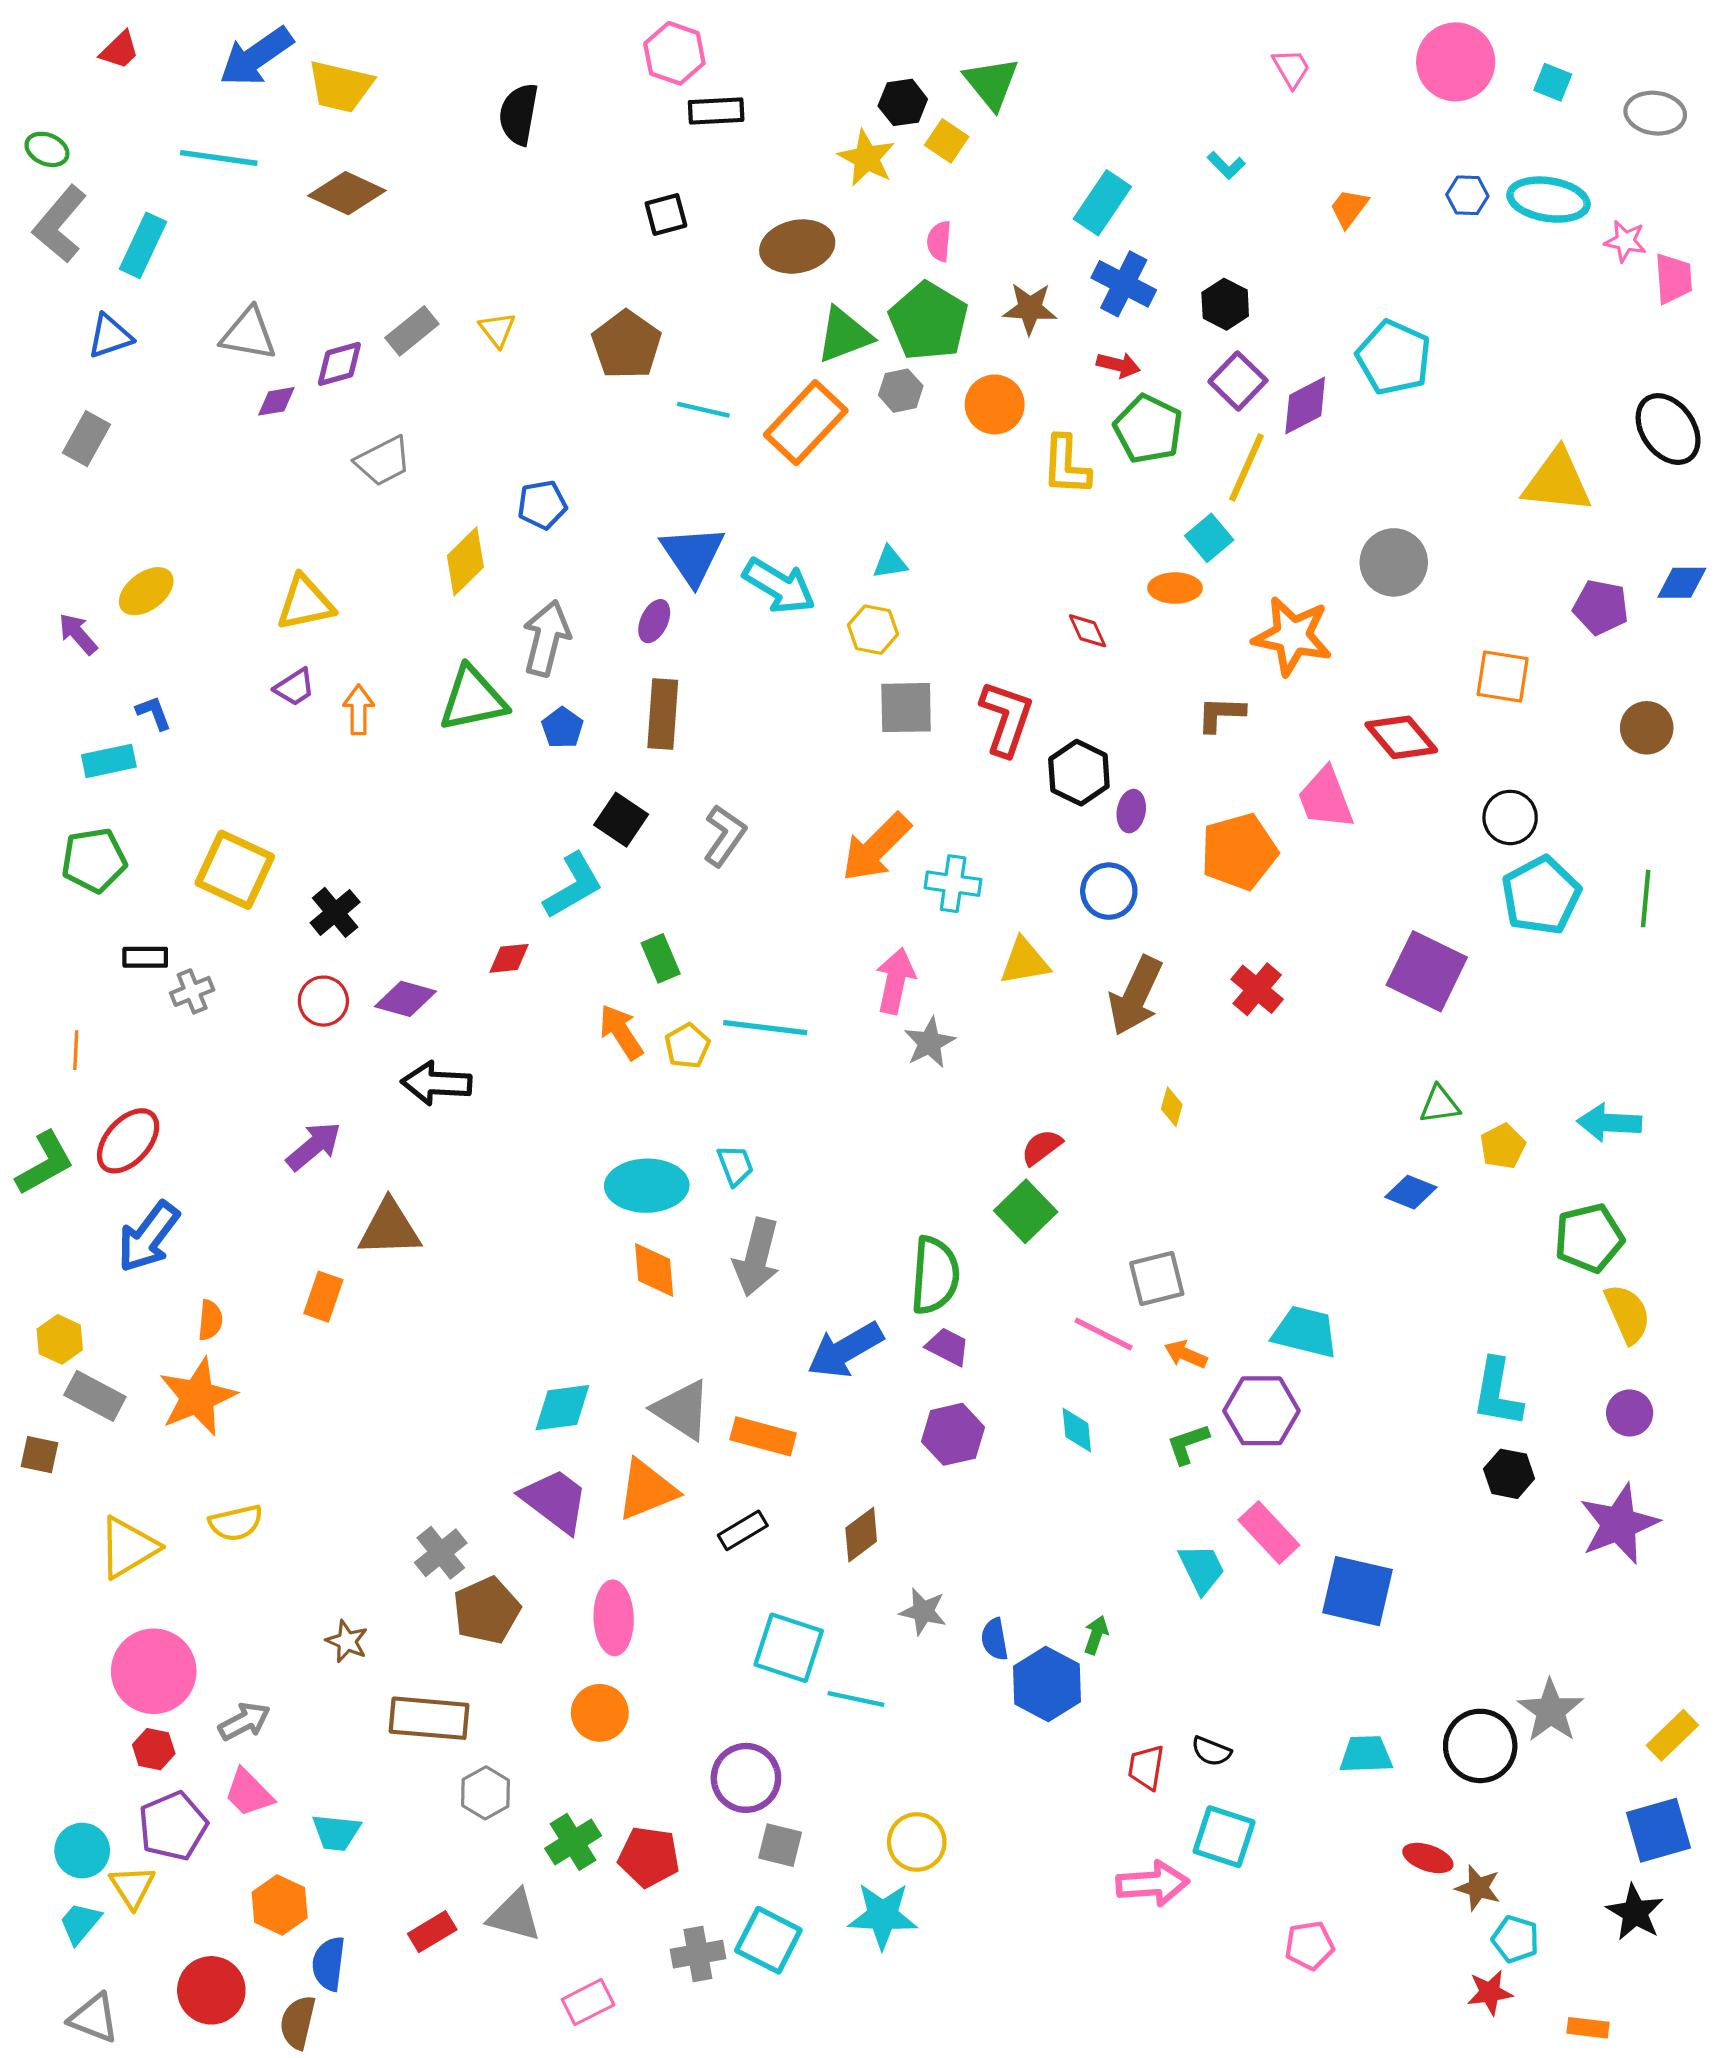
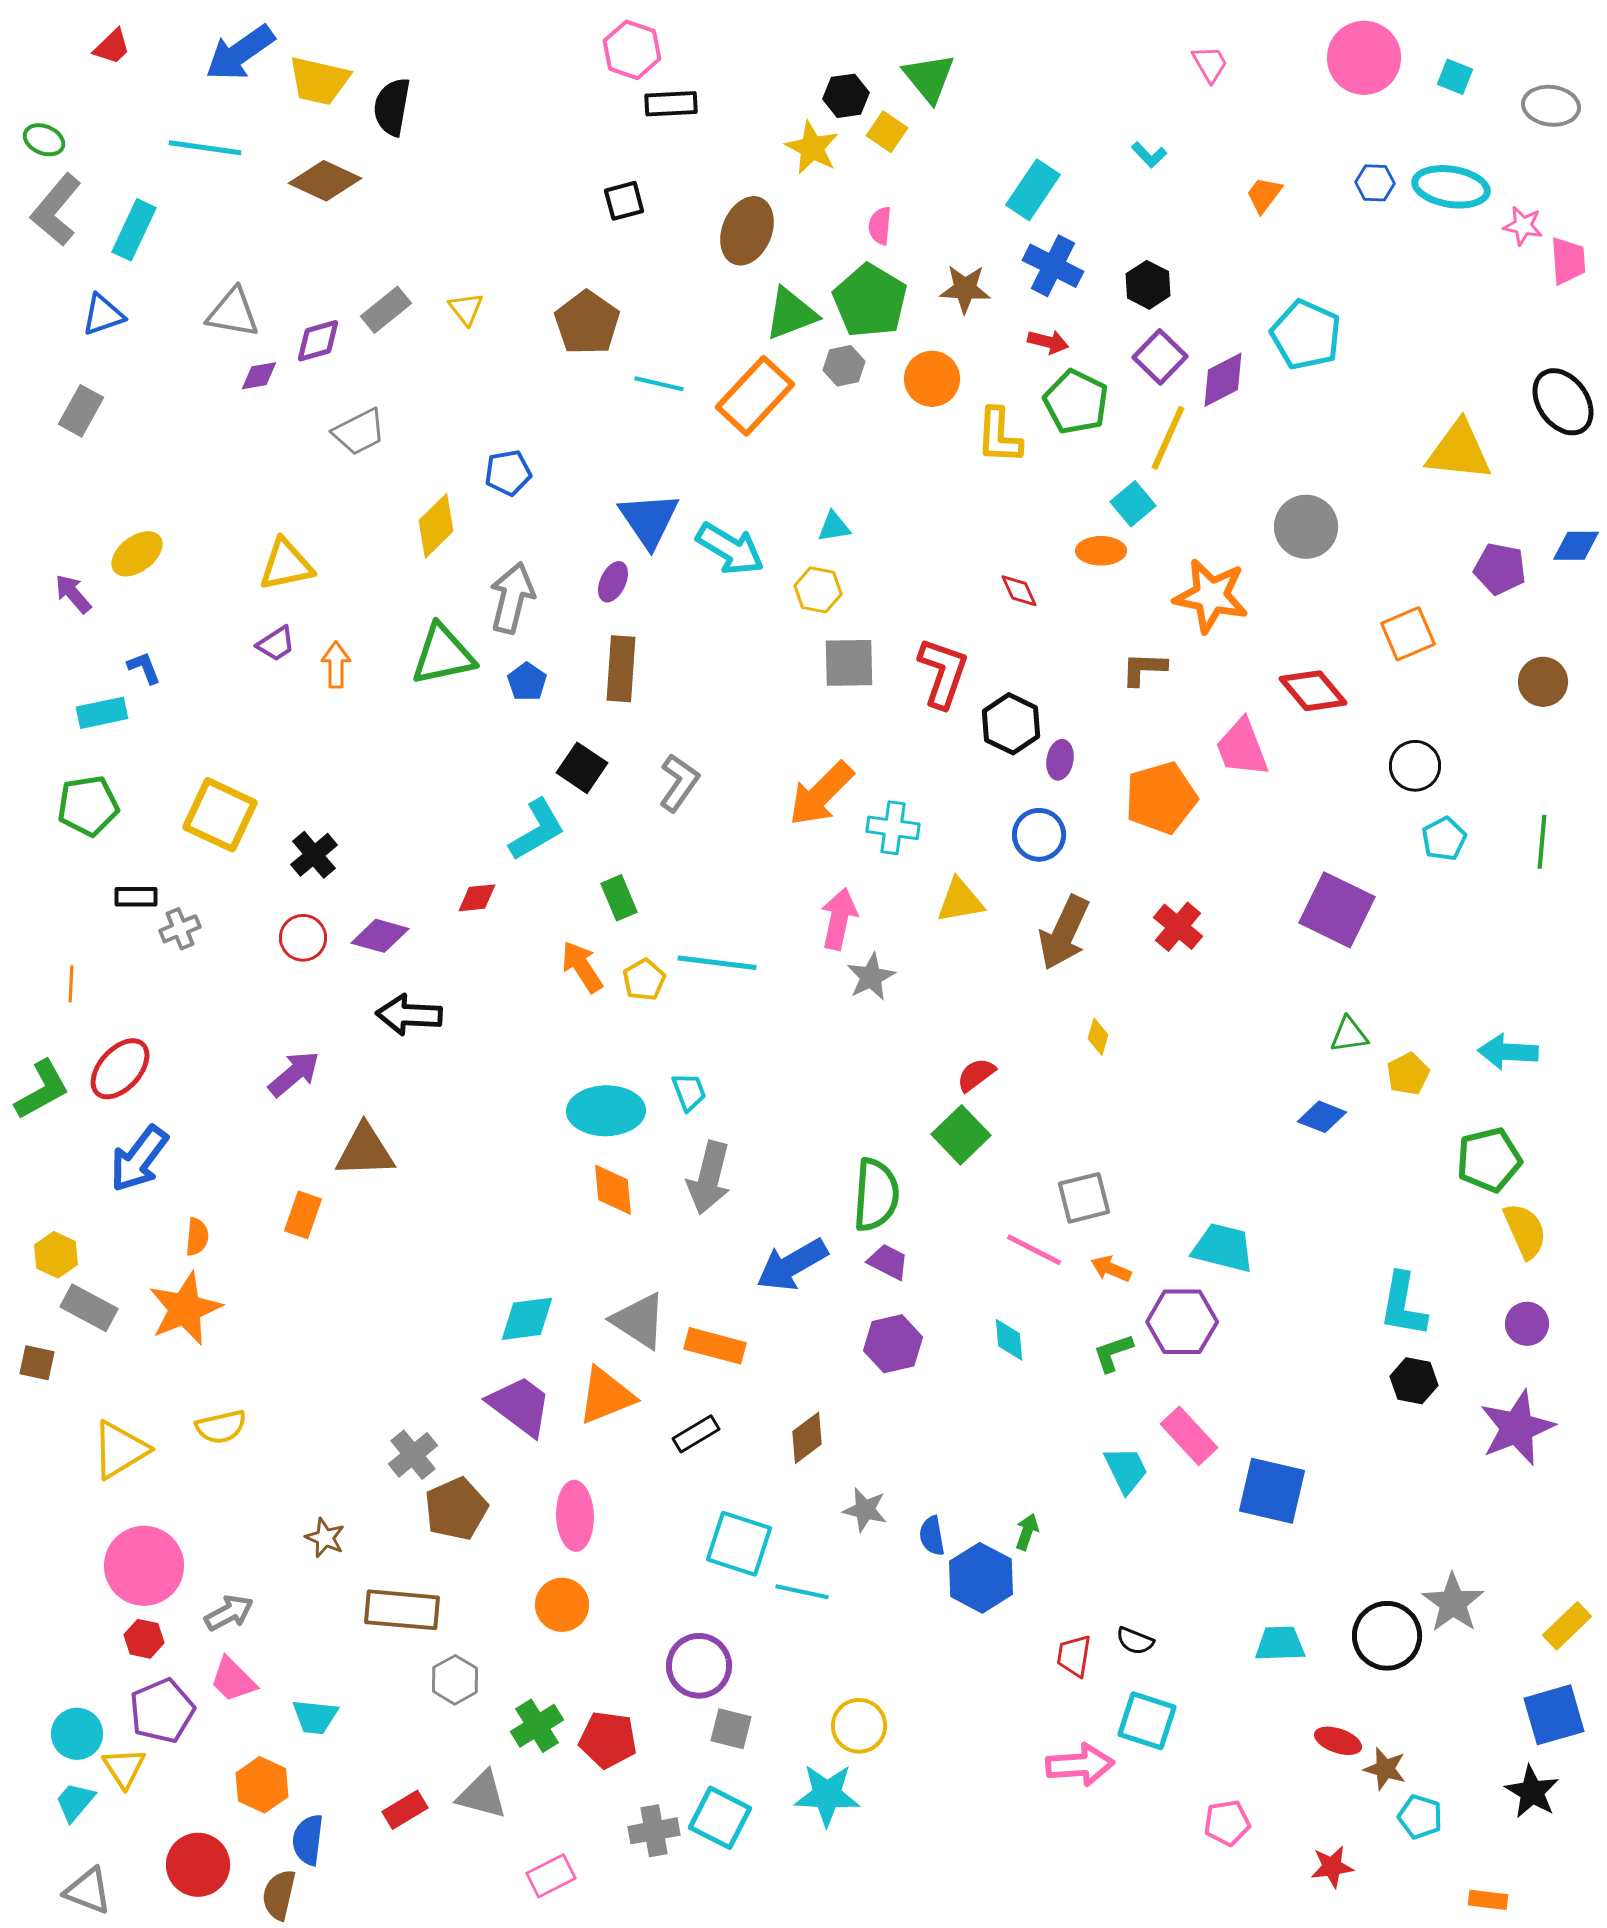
black semicircle: (519, 114) -> (392, 107), moved
brown ellipse: (797, 247) -> (747, 231), turned -56
orange square: (1503, 677) -> (1408, 634), turned -32
cyan pentagon: (1541, 895) -> (1444, 839), size x0.6
red star: (1490, 1992) -> (1332, 1867), moved

